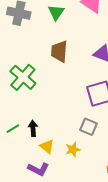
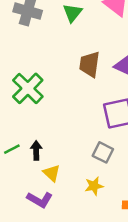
brown trapezoid: (59, 51) -> (90, 64), moved
yellow star: (73, 149) -> (94, 186), moved

